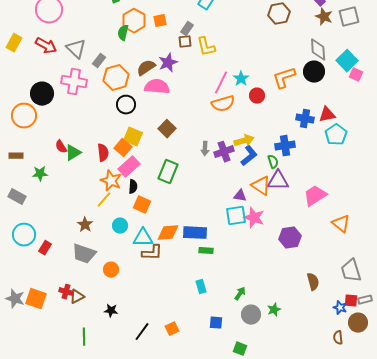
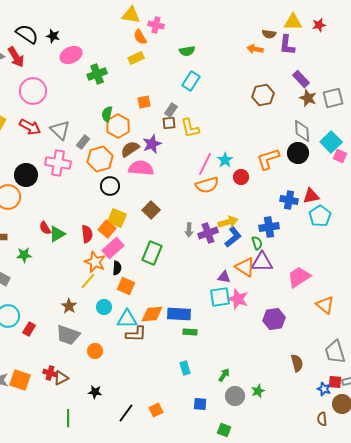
orange hexagon: (134, 21) -> (118, 126), moved

